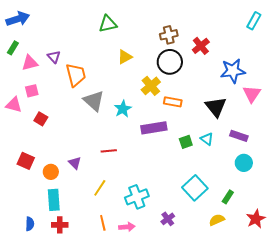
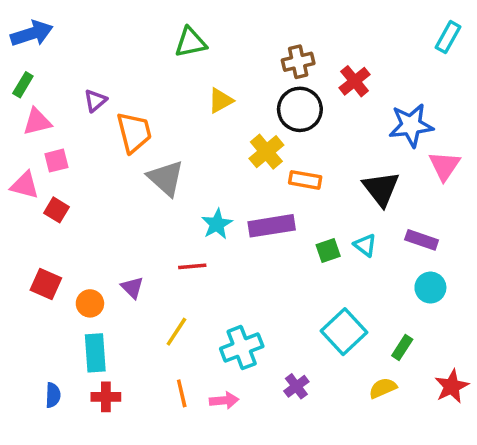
purple triangle: (54, 57) -> (95, 101), turned 32
pink triangle: (30, 63) -> (37, 122), moved
cyan star: (123, 109) -> (217, 224), moved
red square: (41, 119) -> (56, 210), moved

